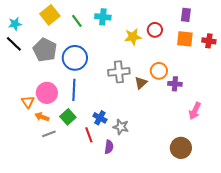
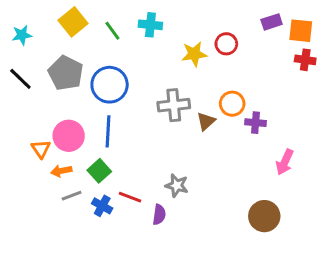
purple rectangle: (186, 15) -> (272, 22), turned 64
orange square: (185, 39) -> (301, 31), moved
black line: (14, 44) -> (20, 79), moved
orange arrow: (42, 117) -> (61, 171), turned -32
blue cross: (100, 118) -> (102, 206), moved
red line: (89, 135) -> (130, 197), turned -49

